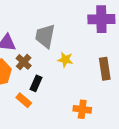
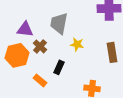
black rectangle: (36, 83) -> (59, 67), moved

